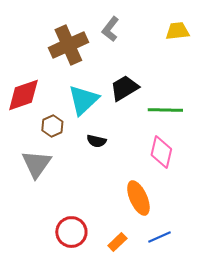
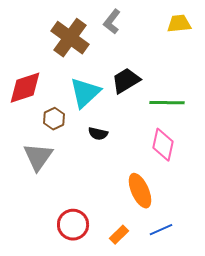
brown cross: (68, 45) -> (70, 38), turned -30

